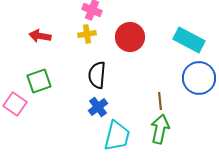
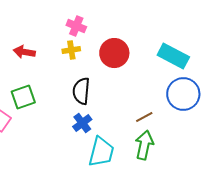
brown line: (160, 101) -> (144, 117), turned 66

